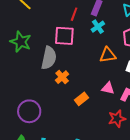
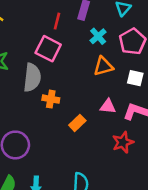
cyan cross: (98, 27) -> (98, 36), moved
pink square: (64, 36) -> (48, 49), turned 30
orange cross: (62, 77) -> (51, 99), turned -32

